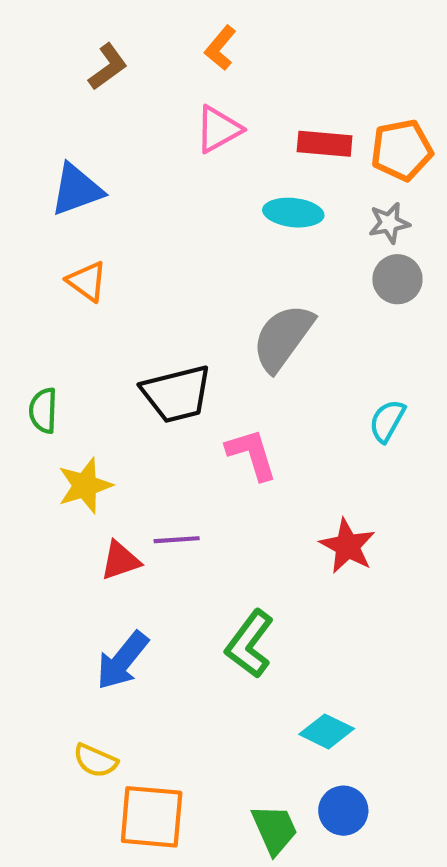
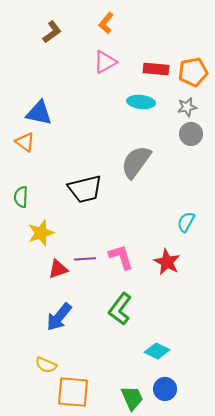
blue triangle: (77, 190) -> (39, 113), moved, turned 32
orange triangle: (87, 281) -> (25, 142), moved
cyan semicircle: (387, 421) -> (186, 222), moved
pink L-shape: (252, 454) -> (121, 257), moved

